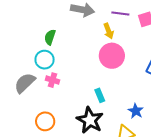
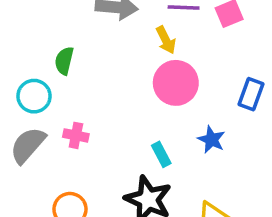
cyan circle: (45, 60) -> (34, 96), moved
blue star: (136, 111) -> (211, 140), moved

